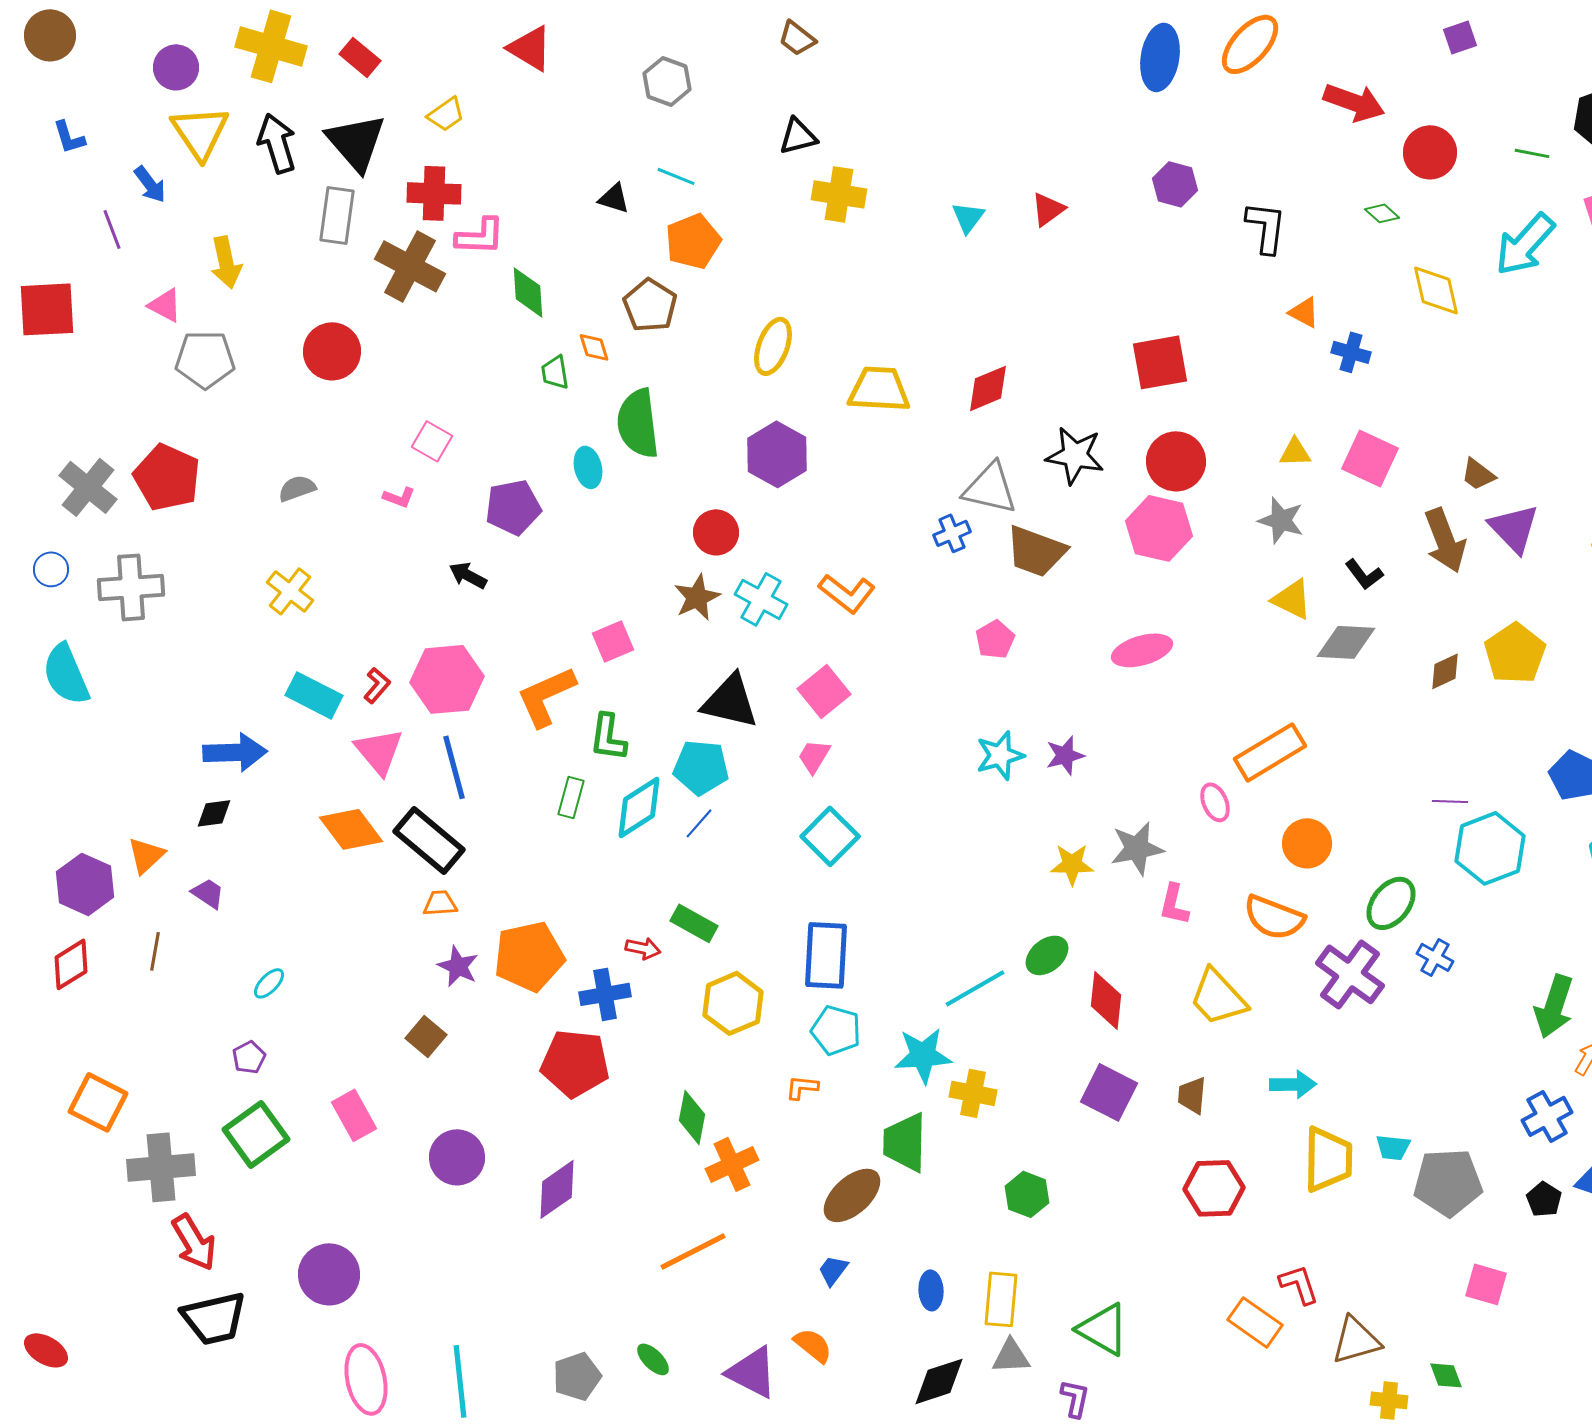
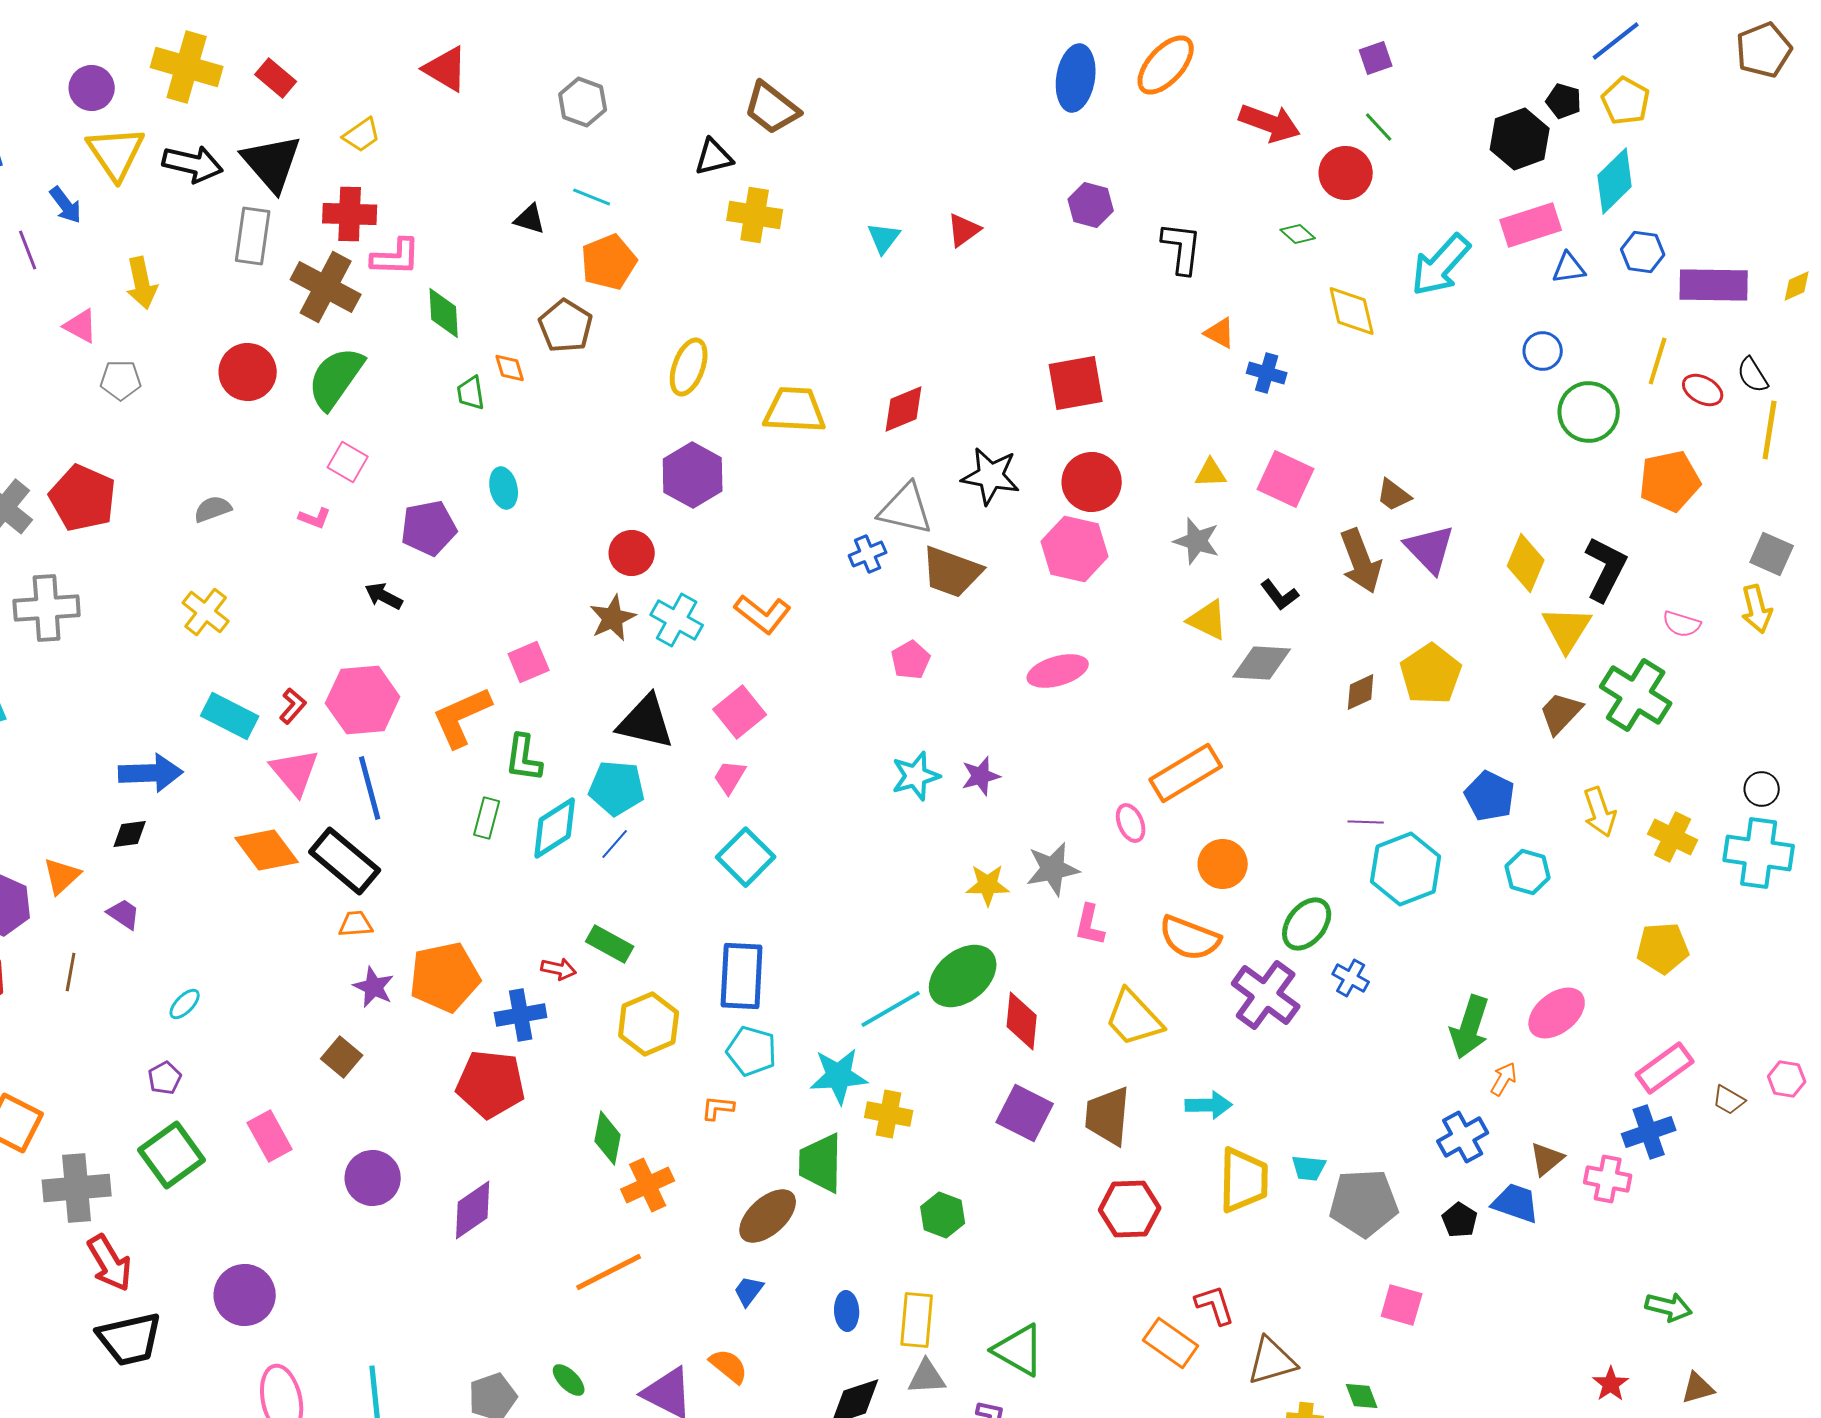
brown trapezoid: (797, 38) -> (772, 108), moved, size x1.5
black arrow: (277, 143) -> (193, 164), turned 120
green line: (1532, 153) -> (1379, 127), moved, turned 36
gray pentagon: (205, 359) -> (121, 380), size x0.7
green semicircle: (638, 423) -> (336, 378), moved, turned 42
green ellipse: (1047, 955) -> (963, 976), size x1.6
brown trapezoid: (1192, 1095) -> (1108, 1116), size x1.6

